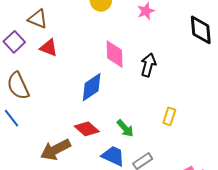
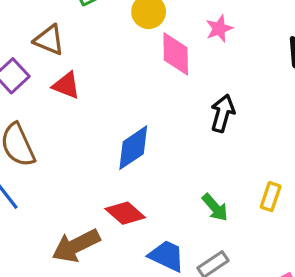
pink diamond: (115, 54) -> (176, 54), moved
yellow rectangle: (169, 116) -> (271, 197), moved
green arrow: (125, 128) -> (215, 207), moved

